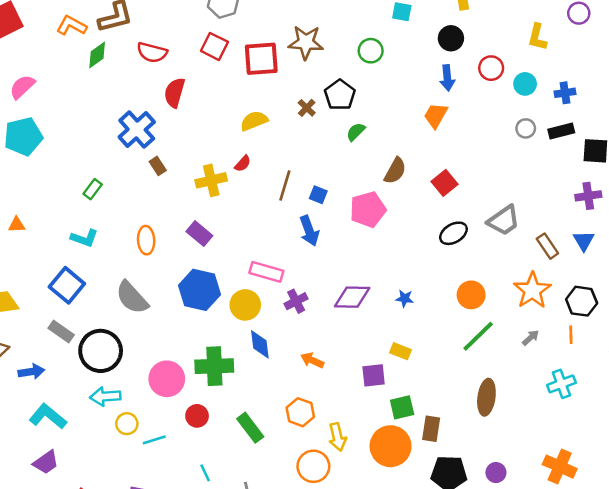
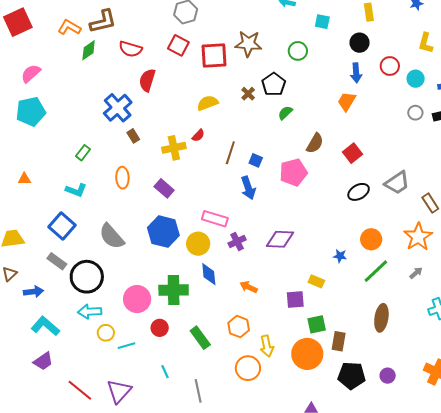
orange ellipse: (146, 240) -> (122, 178), moved
blue star: (405, 298) -> (340, 256), moved

